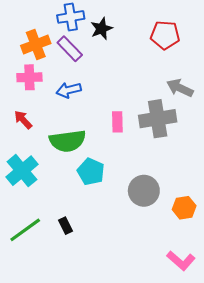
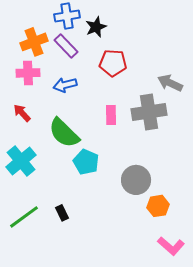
red pentagon: (165, 35) -> (113, 63), moved
green semicircle: (68, 141) -> (64, 133), turned 52
orange hexagon: (184, 208) -> (158, 206), moved

